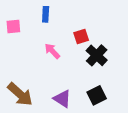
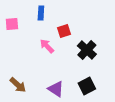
red square: (81, 37) -> (64, 31), moved
brown arrow: (20, 94) -> (18, 85), size x0.7

